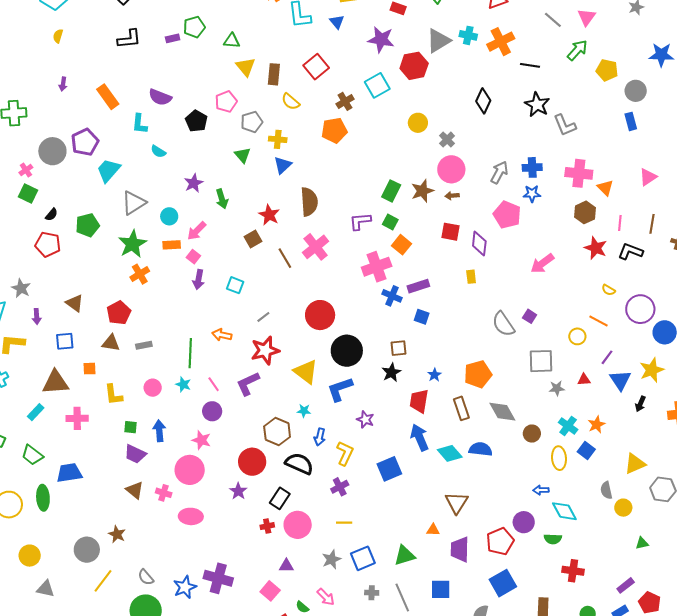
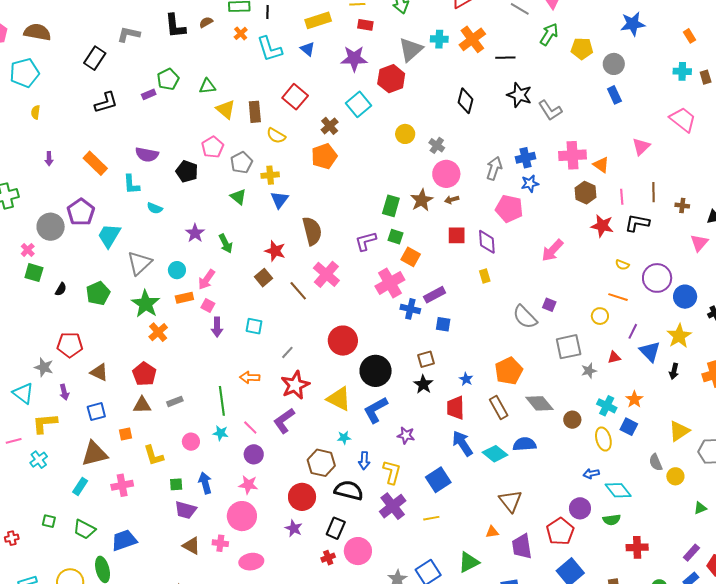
red pentagon: (48, 244) -> (70, 345), moved
purple cross: (340, 487) -> (393, 506), size x1.5
yellow line: (344, 523) -> (431, 518), moved

